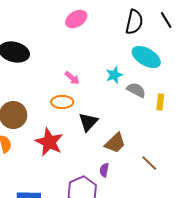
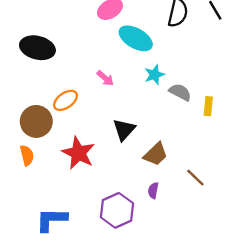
cyan ellipse: (146, 57) -> (136, 38), moved
orange ellipse: (62, 102) -> (66, 100), moved, turned -35
purple semicircle: (104, 170) -> (153, 190), moved

